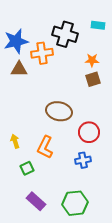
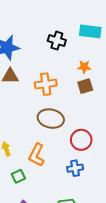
cyan rectangle: (98, 25) -> (90, 31), size x1.5
black cross: (65, 34) -> (57, 41), size x0.7
orange cross: (42, 53) -> (46, 84), moved

